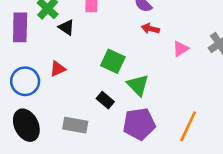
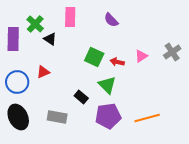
red arrow: (150, 29) -> (117, 62), moved
green square: (113, 61) -> (94, 57), moved
orange line: (188, 126) -> (147, 118), turned 50

